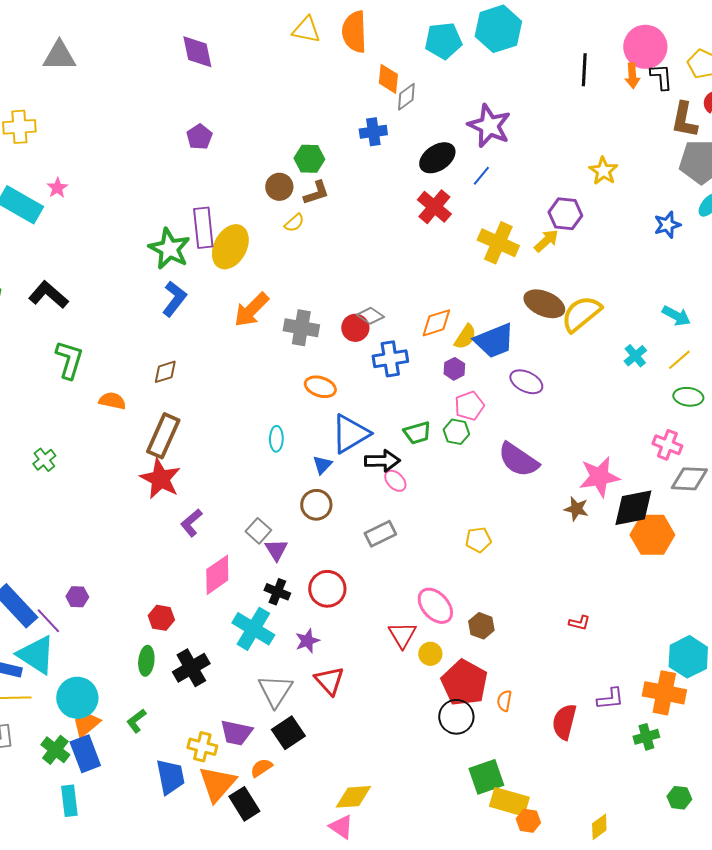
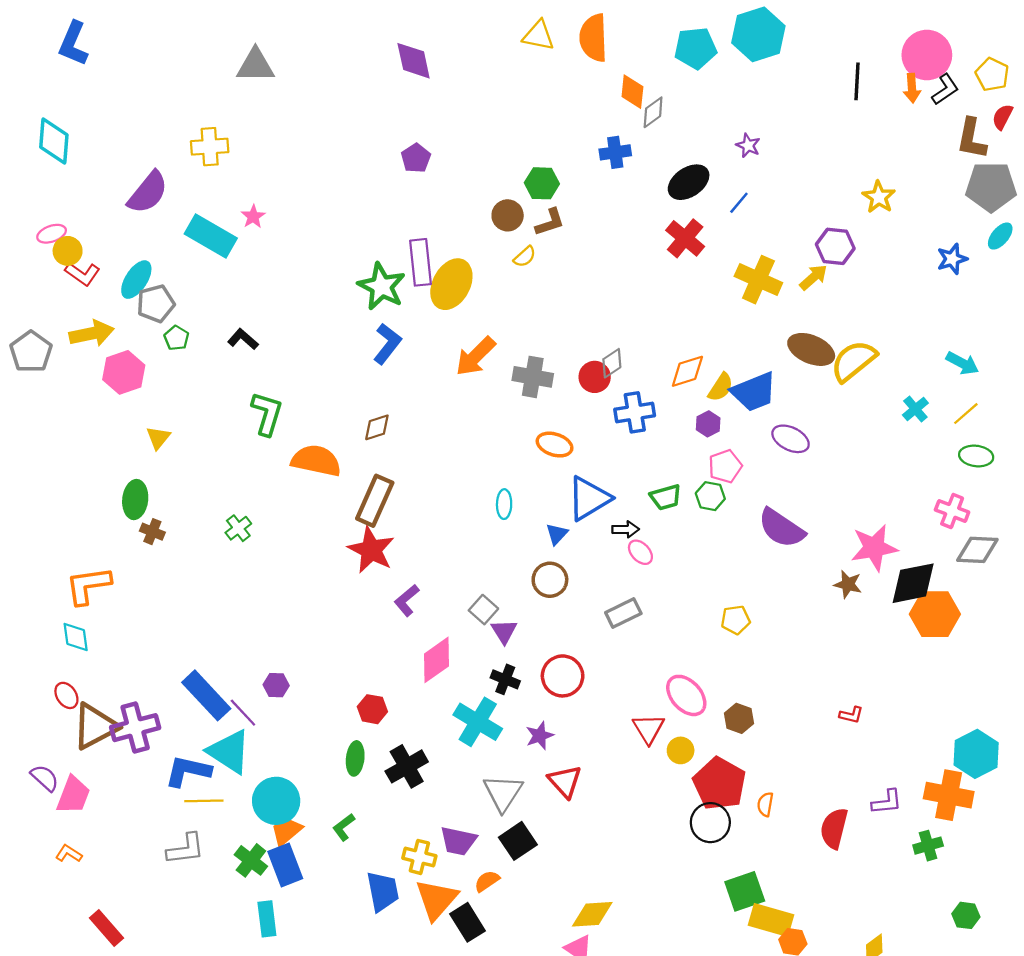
black L-shape: (661, 77) -> (945, 89), turned 60
purple star: (489, 126) -> (748, 146), size x0.5
black L-shape: (48, 295) -> (243, 339), size x0.7
gray diamond: (370, 316) -> (612, 363), turned -68
orange semicircle: (112, 401) -> (316, 461), size x1.6
black arrow: (382, 461) -> (626, 529), size x0.7

